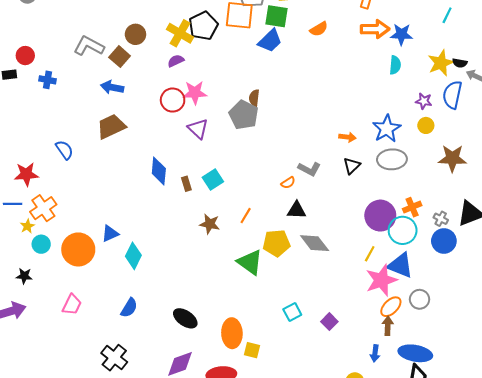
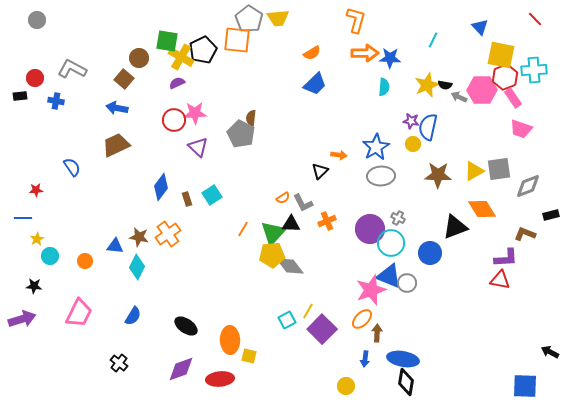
green square: (276, 16) -> (167, 41), moved
blue trapezoid: (270, 41) -> (315, 84), moved
gray L-shape: (89, 46) -> (72, 69), moved
blue semicircle: (452, 95) -> (428, 127), moved
black triangle: (352, 166) -> (320, 171), moved
gray L-shape: (309, 169) -> (303, 203), moved, turned 35
blue diamond: (159, 171) -> (161, 187), turned 32
red star: (26, 174) -> (36, 190), size x0.6
orange cross: (412, 207) -> (327, 221), moved
orange cross: (43, 208) -> (168, 234), moved
gray cross: (441, 219) -> (398, 218), moved
brown star: (210, 224) -> (139, 237), moved
blue triangle: (110, 234) -> (115, 246), turned 30
gray diamond: (315, 243) -> (290, 266), moved
orange circle: (78, 249) -> (85, 261), size x0.5
yellow line: (370, 254) -> (308, 311), moved
green triangle: (250, 262) -> (273, 233), moved, turned 36
gray circle: (420, 299) -> (407, 283), moved
pink trapezoid: (72, 305) -> (79, 313), size x1.4
orange ellipse: (391, 307) -> (362, 319), moved
purple square: (329, 322) -> (322, 329), size x1.8
black cross: (114, 358) -> (119, 363), size x0.7

